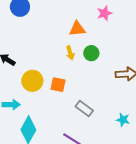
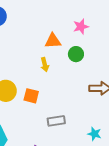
green circle: (91, 53) -> (76, 54), moved
gray rectangle: (84, 109) -> (56, 121), turned -48

